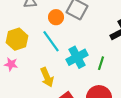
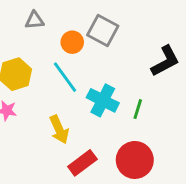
cyan cross: (77, 57) -> (103, 100), turned -35

